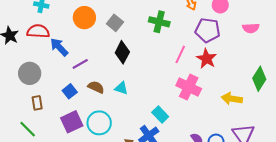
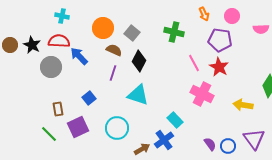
pink semicircle: (251, 28) -> (261, 29), moved
pink line: (180, 54) -> (194, 63), turned -54
purple line: (80, 64) -> (113, 73), moved, turned -42
gray circle: (30, 73) -> (51, 67), moved
brown semicircle: (96, 87) -> (114, 50), moved
cyan triangle: (121, 88) -> (138, 95), size x1.6
purple square: (72, 122) -> (78, 127), moved

